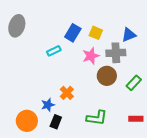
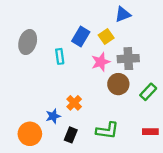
gray ellipse: (17, 26) -> (28, 42), moved
yellow square: (96, 33) -> (106, 36), turned 32
blue triangle: (129, 35) -> (123, 14), moved
cyan rectangle: (54, 51) -> (60, 56), turned -72
black rectangle: (56, 122) -> (71, 135), moved

